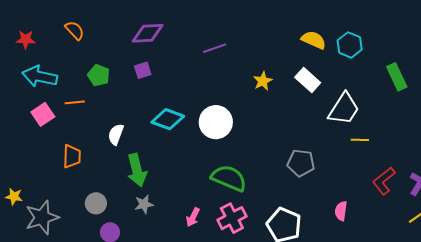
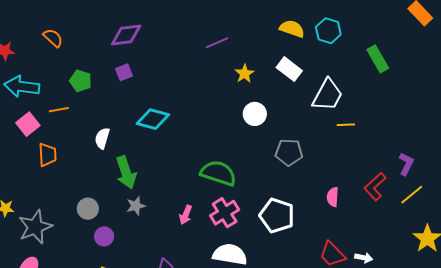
purple line: (215, 48) -> (217, 43), moved
white circle: (216, 122) -> (255, 114), moved, size x0.7
orange trapezoid: (72, 156) -> (47, 155), moved
red L-shape: (384, 181) -> (375, 187), moved

